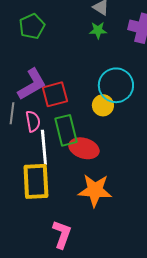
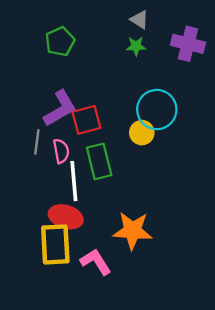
red ellipse: (84, 148) -> (66, 217), moved
yellow rectangle: (36, 181) -> (55, 244), moved
pink L-shape: (62, 234) -> (96, 262), moved, turned -52

